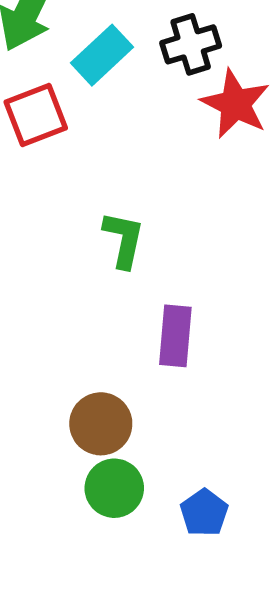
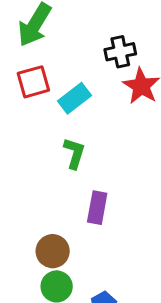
cyan rectangle: (102, 55) -> (74, 98), moved

